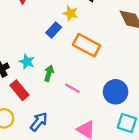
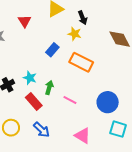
yellow star: (70, 13) -> (75, 34), moved
red rectangle: (19, 90) -> (34, 102), moved
blue arrow: (39, 122) -> (42, 130), turned 96

